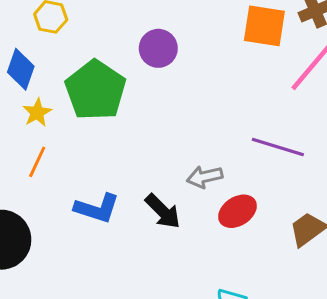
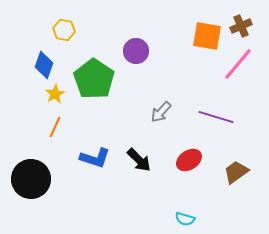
gray arrow: (205, 177) -> (161, 112), moved, turned -35

